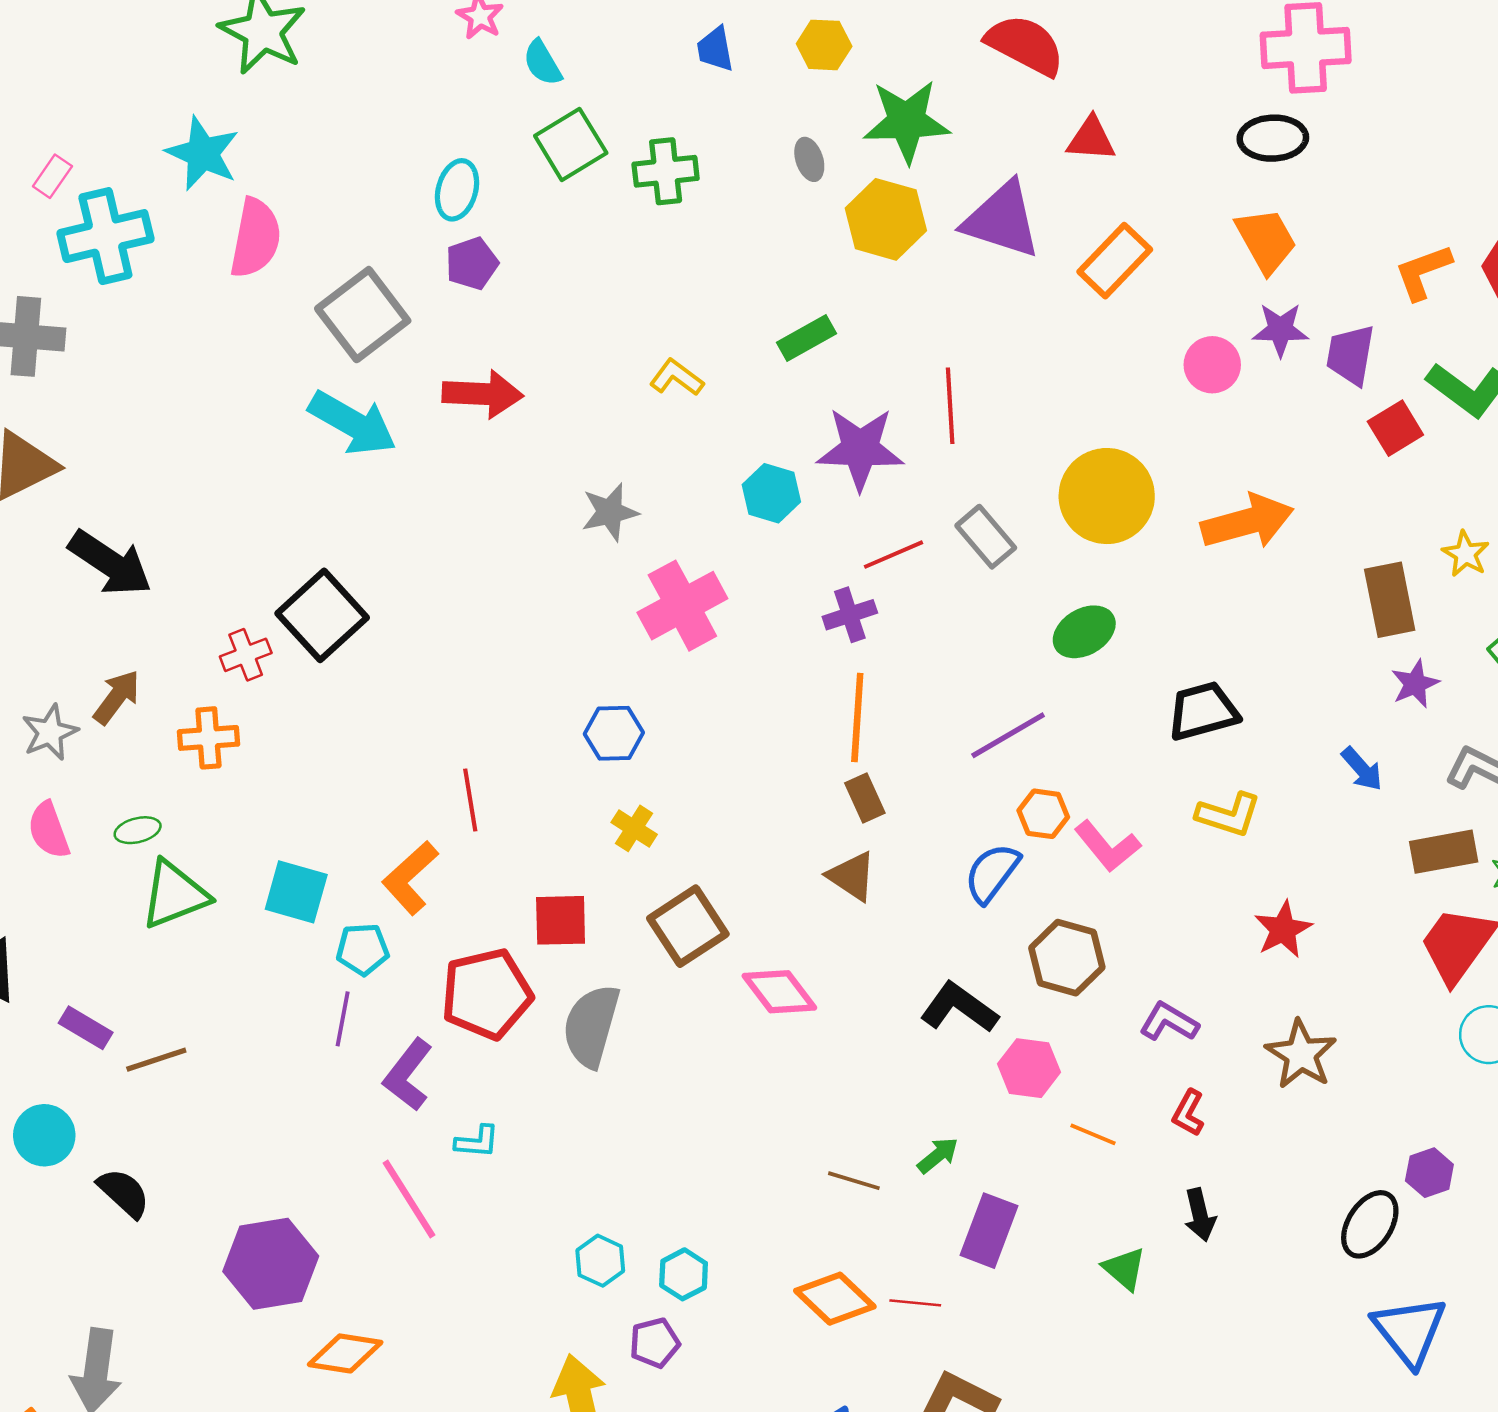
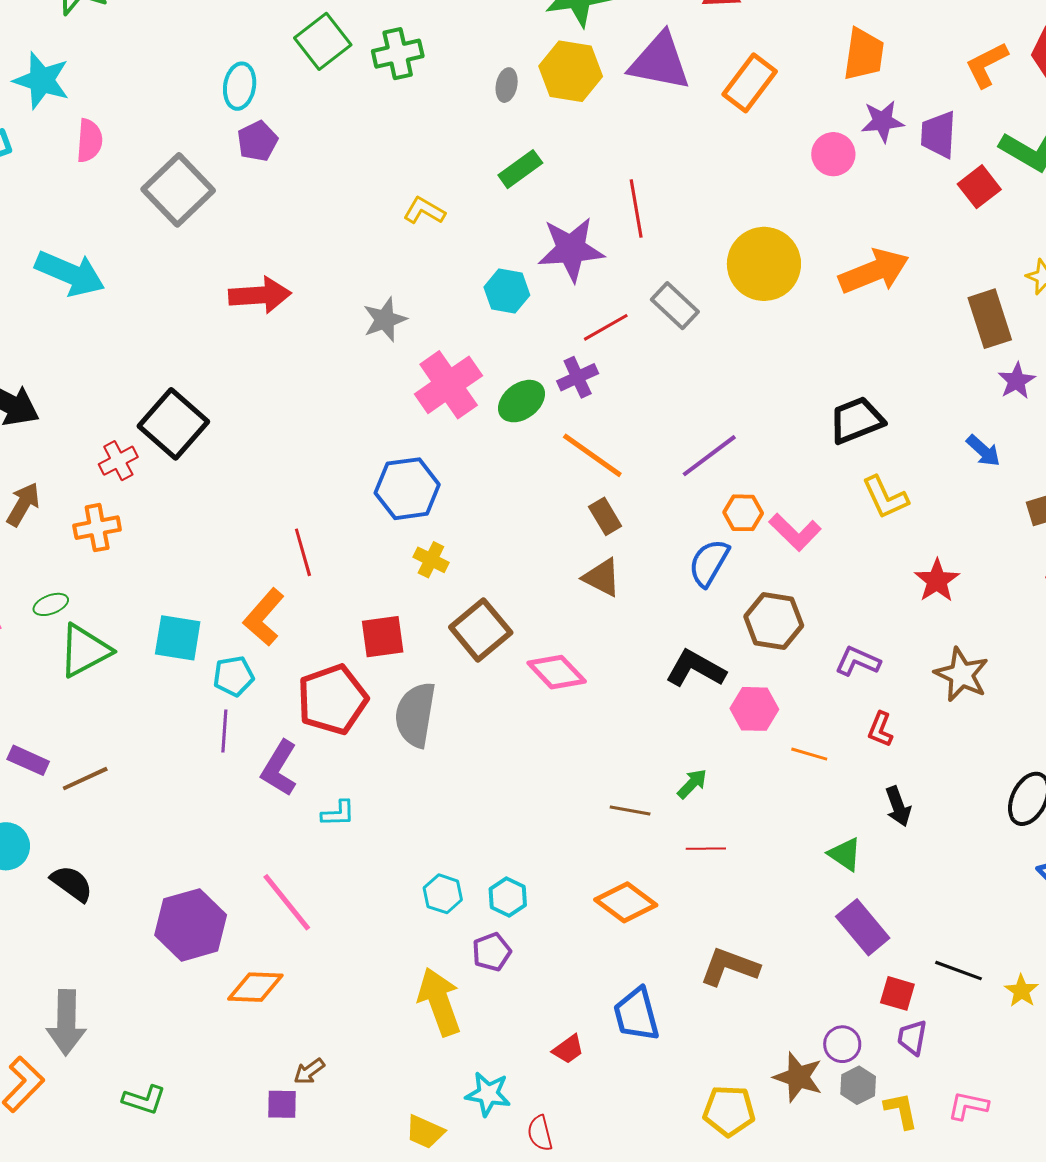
gray ellipse: (809, 159) -> (507, 85), moved, turned 36
pink semicircle: (255, 238) -> (89, 141), size x0.7
orange trapezoid: (1266, 240) -> (864, 54), turned 44
red arrow: (483, 394) -> (260, 295), moved
cyan arrow: (353, 423) -> (70, 273), moved
green ellipse: (1084, 632) -> (521, 401), moved
orange line: (857, 718) -> (592, 455), turned -52
blue hexagon: (614, 733) -> (407, 489), size x1.4
yellow L-shape: (1229, 815) -> (885, 497), turned 54
pink line: (409, 1199) -> (287, 902), moved
purple rectangle: (989, 1231) -> (863, 927), moved, turned -54
red line: (915, 1303) -> (706, 849), moved

